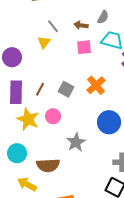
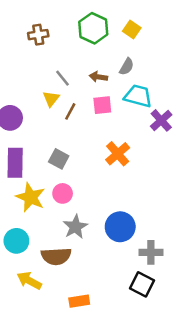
brown line: (40, 89) -> (70, 111), moved
gray square: (66, 89) -> (59, 159), moved
blue circle: (109, 122) -> (120, 227), moved
gray star: (76, 142) -> (75, 227), moved

